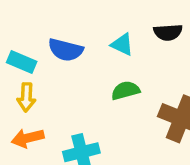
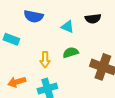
blue semicircle: (66, 50) -> (34, 16), moved
yellow arrow: (26, 97) -> (45, 60), moved

